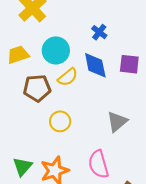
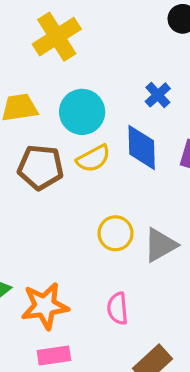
yellow circle: (60, 121) -> (115, 233), moved
pink semicircle: (98, 164) -> (118, 308), size x0.7

